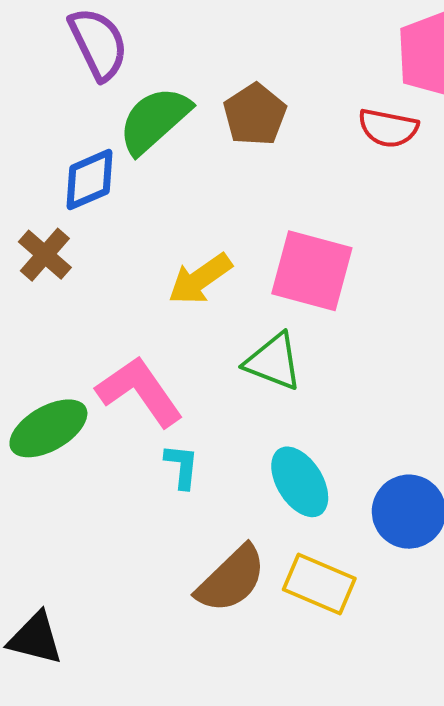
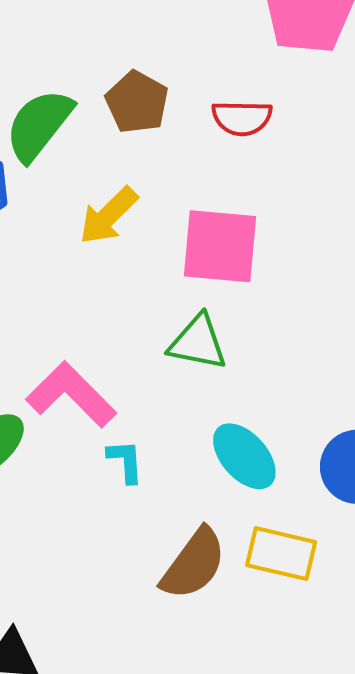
red semicircle: (388, 128) -> (242, 118), moved
yellow arrow: (200, 279) -> (108, 216), moved

